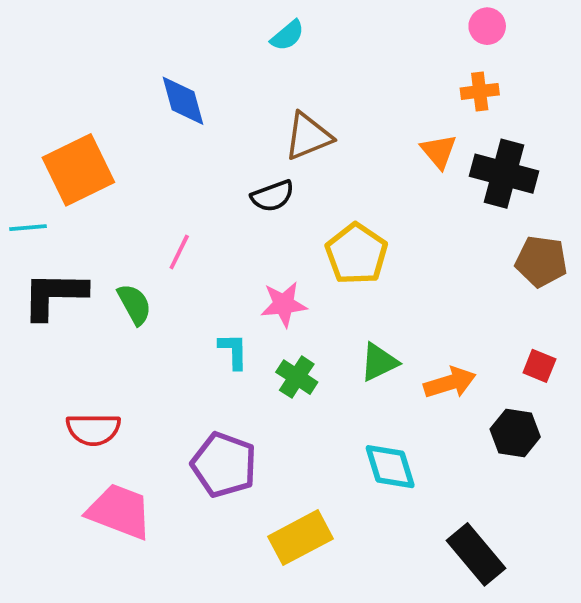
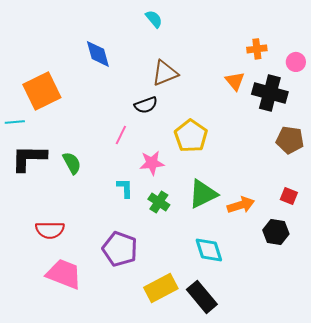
pink circle: (487, 26) -> (296, 62), moved
cyan semicircle: (287, 35) -> (154, 19), turned -90
pink line: (179, 252) -> (121, 135), moved
green triangle: (379, 362) -> (203, 194), size x1.4
black rectangle: (476, 554) -> (202, 297), moved

